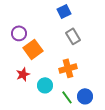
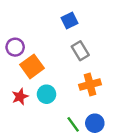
orange cross: (68, 68) -> (90, 85), moved
cyan circle: (45, 85) -> (47, 94), moved

